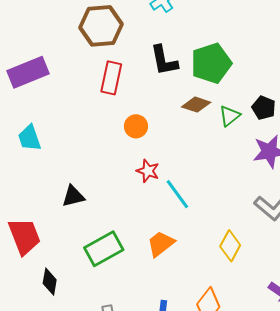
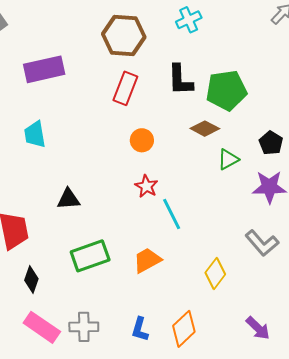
green triangle: (230, 116) -> (228, 159), moved

